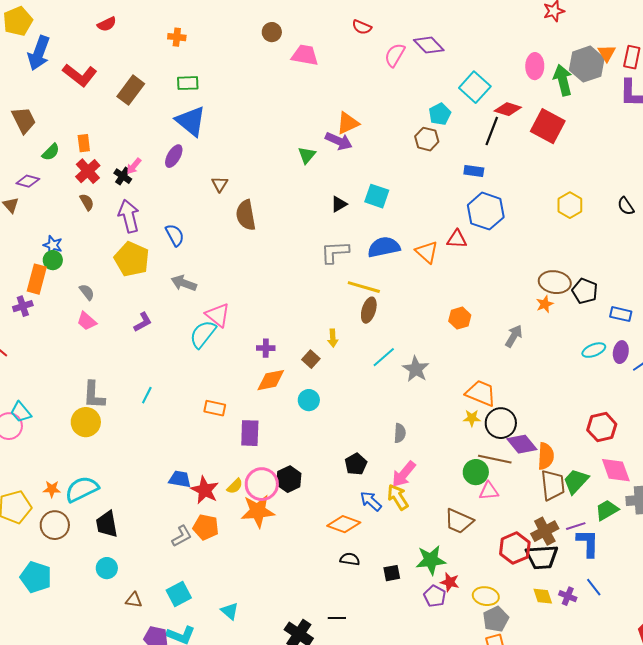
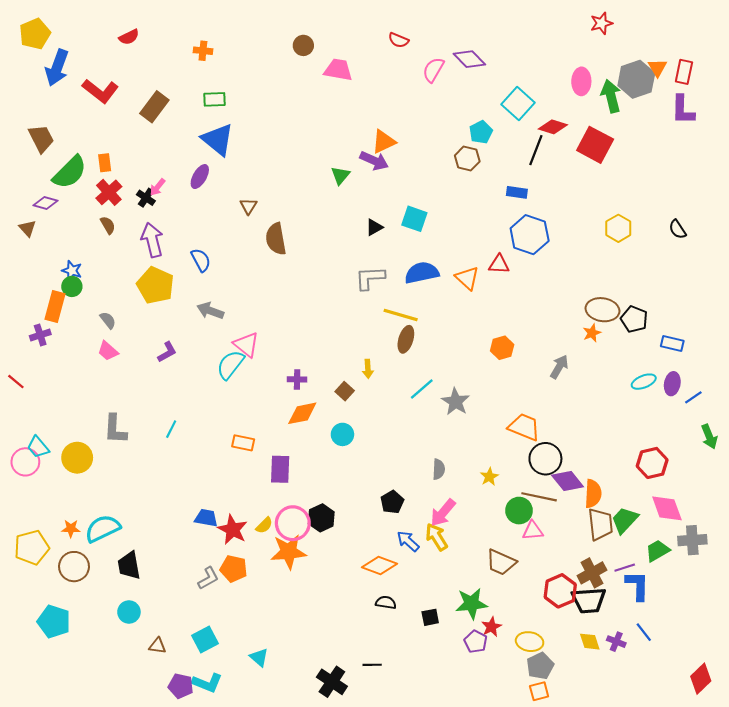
green semicircle: (51, 152) -> (70, 172), size x1.8
yellow star: (472, 418) -> (489, 477), moved, turned -30
yellow circle: (86, 422) -> (77, 458), moved
red star: (450, 582) -> (492, 627), turned 30

